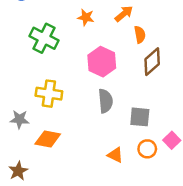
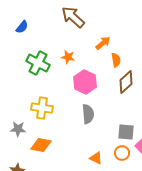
orange star: (86, 17) -> (68, 57), moved
gray square: (140, 117) -> (126, 132), moved

